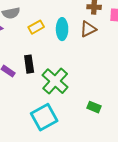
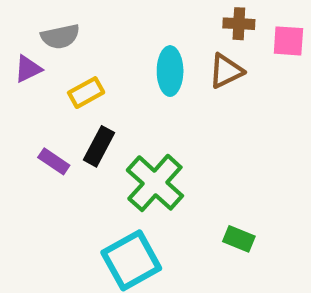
yellow rectangle: (36, 27) -> (86, 93), moved
black rectangle: (29, 64) -> (99, 146), turned 36

